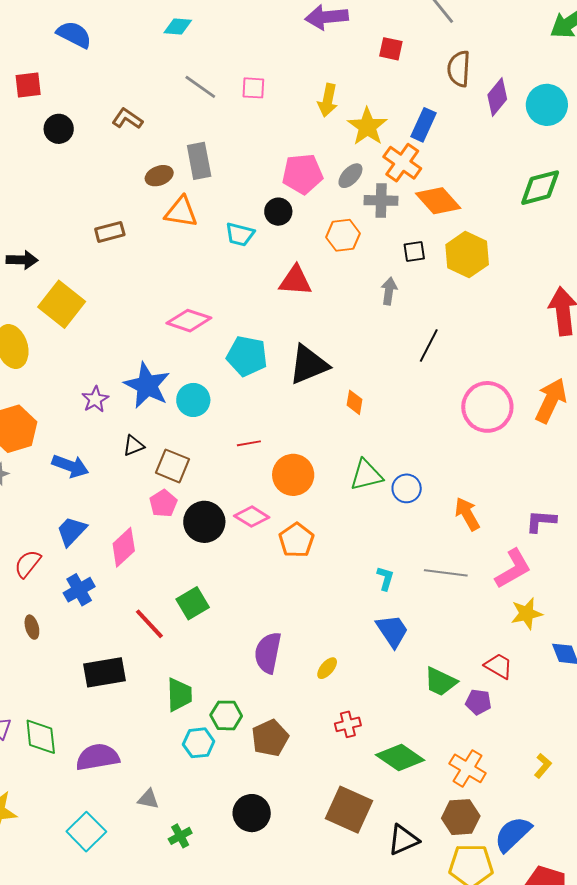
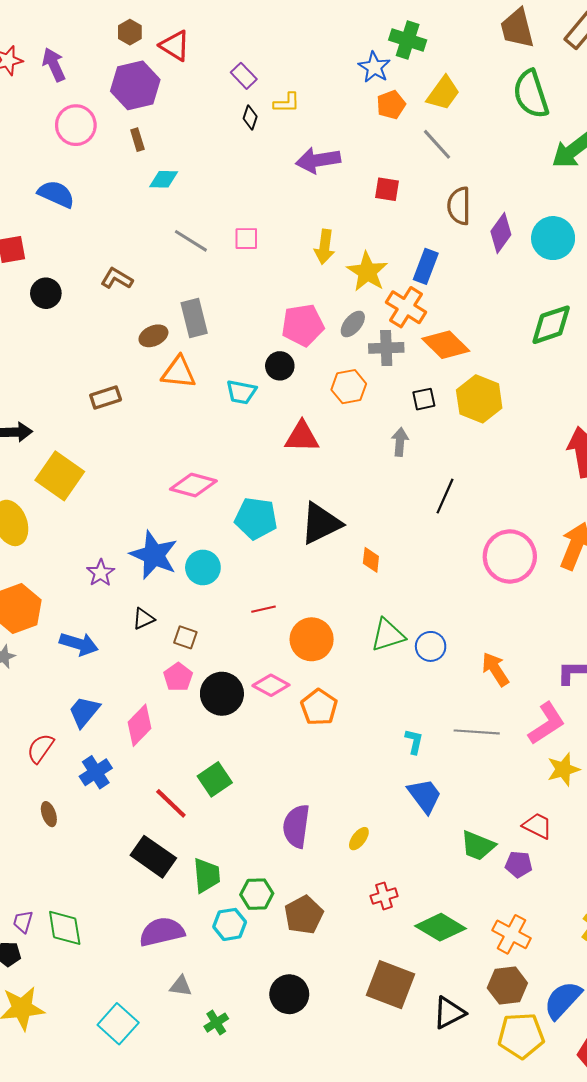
brown square: (172, 466) -> (185, 637), size x0.7
black rectangle: (104, 672) -> (153, 857), moved, turned 48
purple semicircle: (98, 757) -> (162, 932), moved

